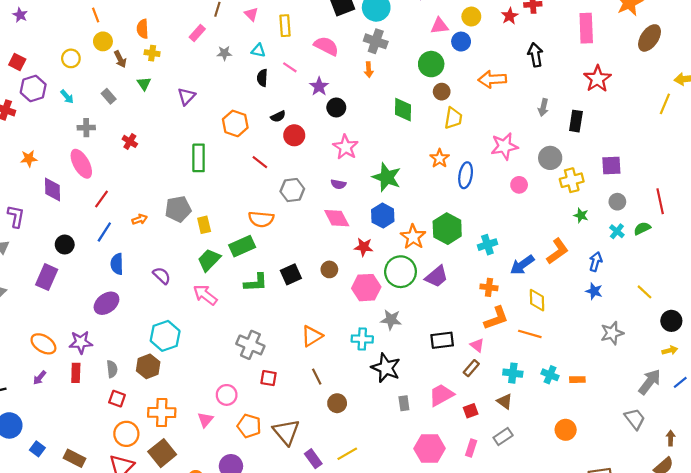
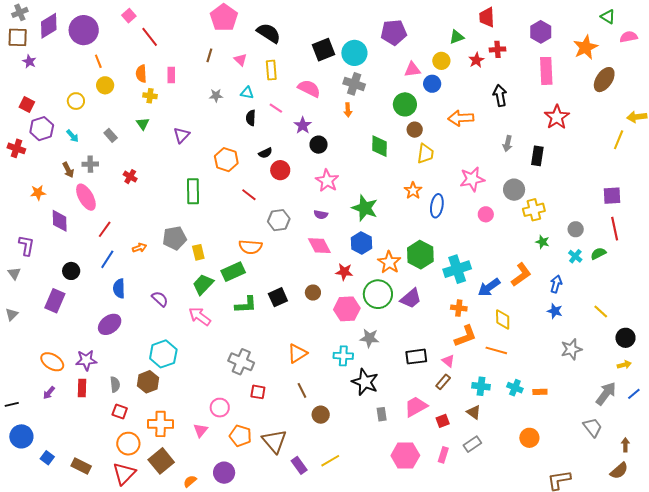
pink rectangle: (197, 33) -> (171, 75), moved, turned -42
brown arrow: (120, 59) -> (68, 170), moved
purple square: (611, 165) -> (612, 196), moved
cyan cross: (487, 245) -> (457, 269), size x1.5

